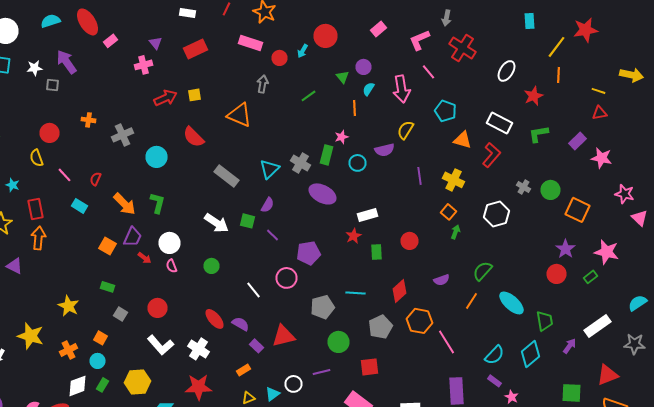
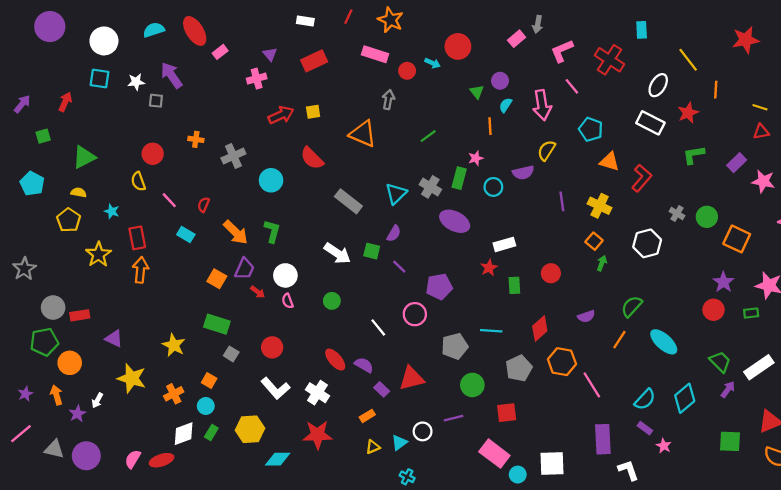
gray arrow: (446, 18) -> (538, 24), moved
cyan rectangle: (530, 21) -> (642, 30), moved
yellow line: (556, 47) -> (688, 60), moved, turned -75
cyan arrow: (302, 51) -> (433, 63), turned -96
green line: (308, 96) -> (428, 136), moved
white rectangle: (500, 123) -> (650, 123), moved
purple triangle: (14, 266) -> (114, 338), moved
green rectangle: (590, 277) -> (751, 313), turned 32
green rectangle: (108, 287) -> (217, 324), size x1.6
green trapezoid: (544, 321) -> (720, 362), moved, turned -35

